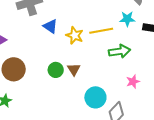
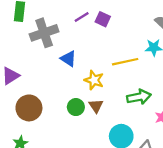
yellow star: (75, 35) -> (94, 80), moved
green arrow: (119, 51) -> (139, 97), moved

